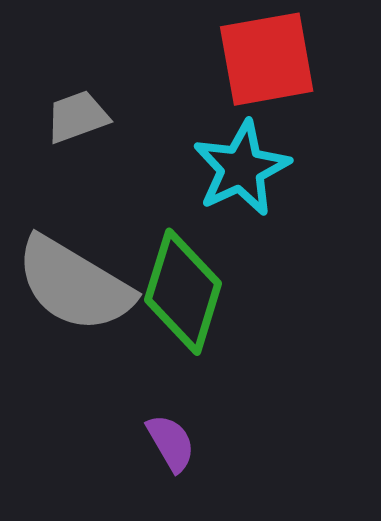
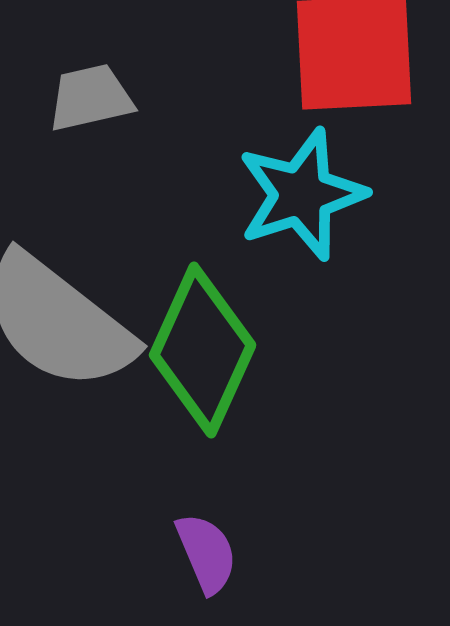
purple semicircle: (171, 443) -> (206, 553), moved

